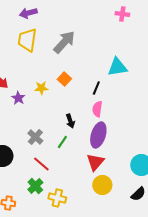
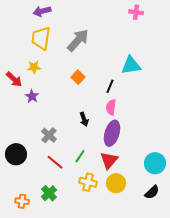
yellow star: (41, 88) -> (34, 67), moved
green line: (62, 142) -> (80, 156), moved
green cross: (35, 186) -> (49, 193), moved
yellow cross: (57, 198) -> (88, 182), moved

